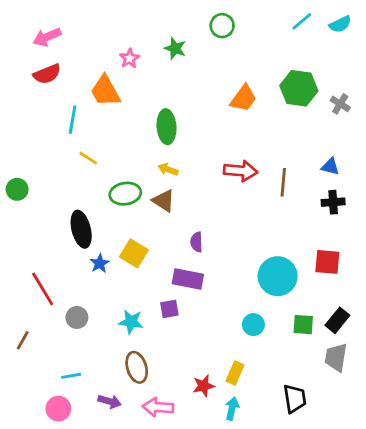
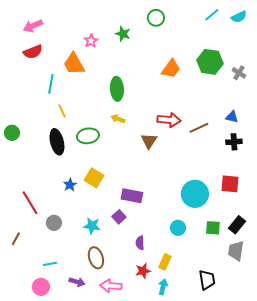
yellow line: (88, 158) -> (62, 111), turned 32
brown line: (283, 182) -> (199, 128), turned 60
brown triangle: (164, 201) -> (149, 141), moved, turned 30
black ellipse: (81, 229) -> (57, 142), moved
purple semicircle: (196, 242) -> (140, 243), moved
purple square: (169, 309) -> (119, 217), turned -32

